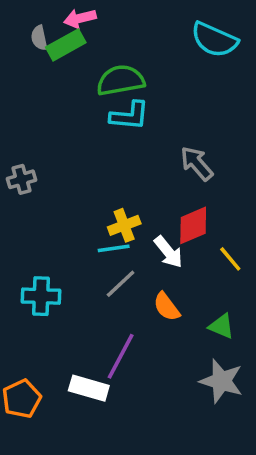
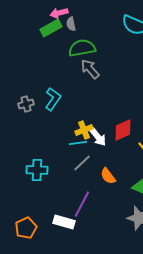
gray semicircle: (39, 38) -> (71, 24), moved
cyan L-shape: (129, 116) -> (53, 99), moved, turned -60
gray arrow: (197, 163) -> (90, 69), moved
white arrow: (168, 252) -> (98, 137), moved

